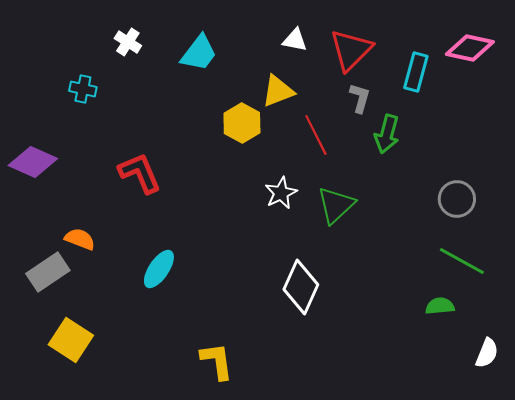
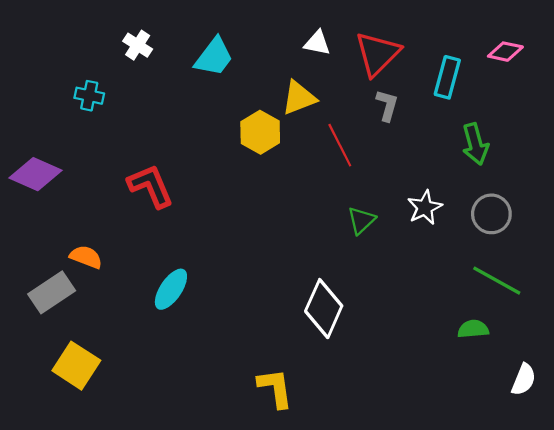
pink diamond: (470, 48) -> (505, 52), size x0.7
green arrow: (387, 134) -> (475, 144), moved, turned -30
white star: (281, 193) -> (425, 207), moved
green triangle: (336, 205) -> (361, 220), size x0.7
yellow L-shape: (217, 361) -> (275, 388), moved

